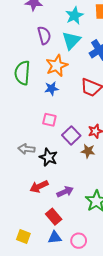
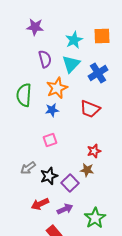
pink square: (49, 120) -> (50, 140), turned -32
purple square: (71, 135) -> (70, 183), moved
gray arrow: (26, 149) -> (28, 168), turned -42
black star: (48, 157) -> (49, 176), turned 30

